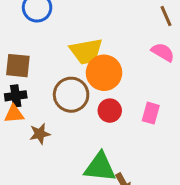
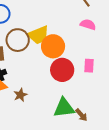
brown circle: (71, 95) -> (18, 40), moved
red circle: (110, 111) -> (62, 70), size x1.5

